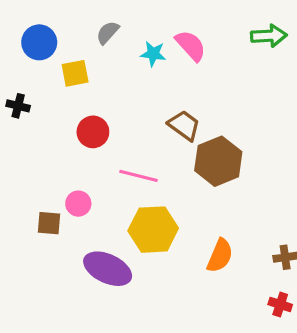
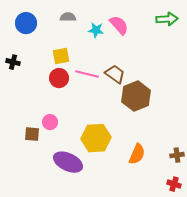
gray semicircle: (108, 33) -> (68, 17), turned 49
yellow square: (75, 73) -> (61, 56), moved
pink line: (139, 176) -> (87, 74), moved

